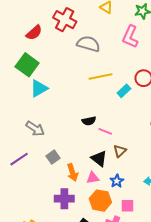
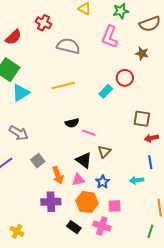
red cross: (65, 20) -> (43, 23), size x0.7
yellow line: (100, 77) -> (63, 86), moved

